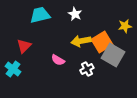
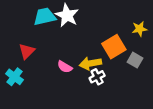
white star: (75, 14) -> (67, 15), moved, size x1.5
yellow arrow: (81, 41) -> (90, 63), moved
gray square: (113, 55) -> (135, 60), moved, size x0.6

